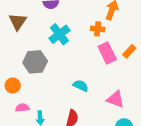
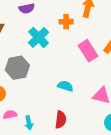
orange cross: (98, 29) -> (66, 22), moved

